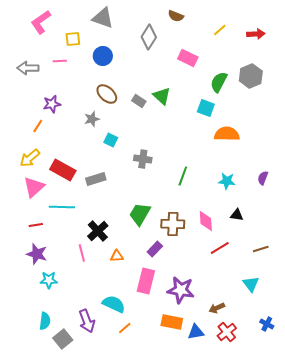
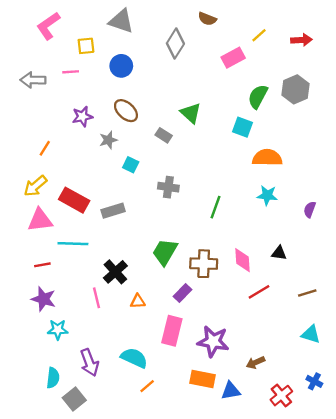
pink rectangle: (188, 58) -> (233, 58), moved, turned -54
gray rectangle: (139, 101) -> (164, 135), moved
purple star: (52, 104) -> (82, 116), moved
cyan star: (227, 181) -> (267, 195), moved
pink triangle: (34, 187) -> (40, 220), turned 35
cyan triangle: (251, 284) -> (311, 334), moved, turned -36
purple arrow: (87, 321) -> (89, 363), moved
red cross: (227, 332) -> (281, 396), moved

